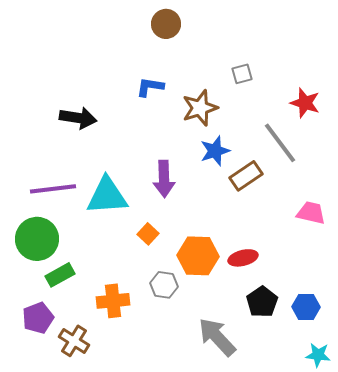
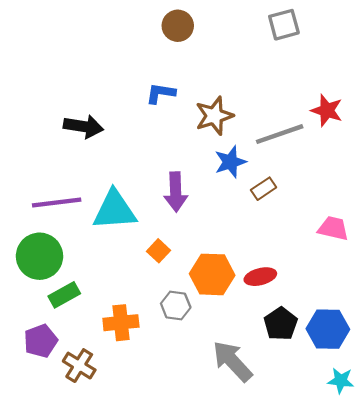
gray square: (242, 74) -> (284, 25), moved, size x1.4
gray line: (280, 143) -> (280, 134), moved, turned -72
brown rectangle: (246, 176) -> (264, 189), size x0.7
blue hexagon: (306, 307) -> (328, 329), size x1.4

